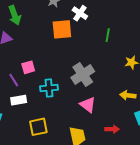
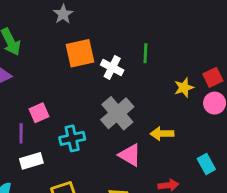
white cross: (80, 13) -> (112, 67), moved
purple line: (14, 80) -> (21, 133), turned 40
yellow arrow: (128, 95) -> (162, 134), moved

